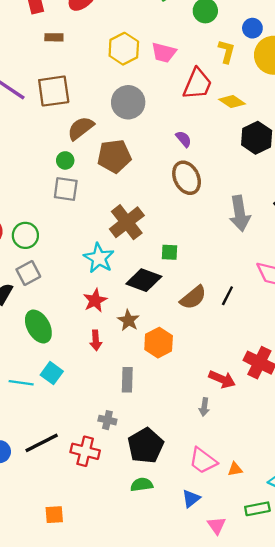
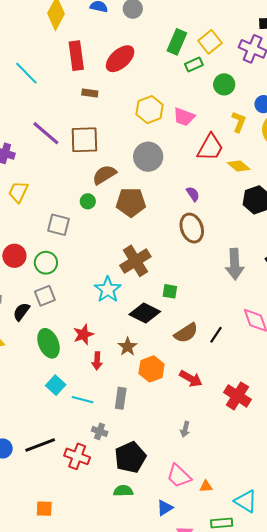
gray square: (66, 189) -> (58, 225), moved
red star: (95, 300) -> (83, 334), moved
red arrow: (222, 379) -> (191, 379), moved
cyan line: (21, 383) -> (82, 400), moved

